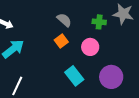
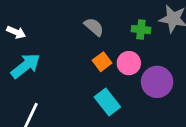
orange square: (61, 41) -> (102, 62), moved
purple circle: (111, 77) -> (157, 82), moved

